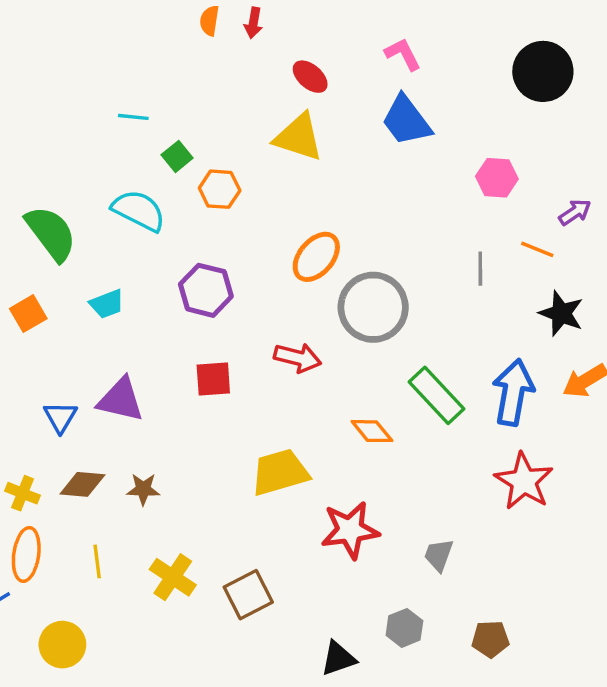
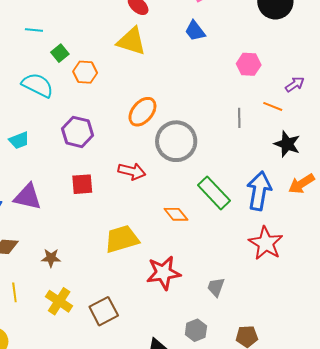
blue trapezoid: (406, 121) -> (195, 31), size x0.7
brown star: (143, 489) -> (51, 258), moved

